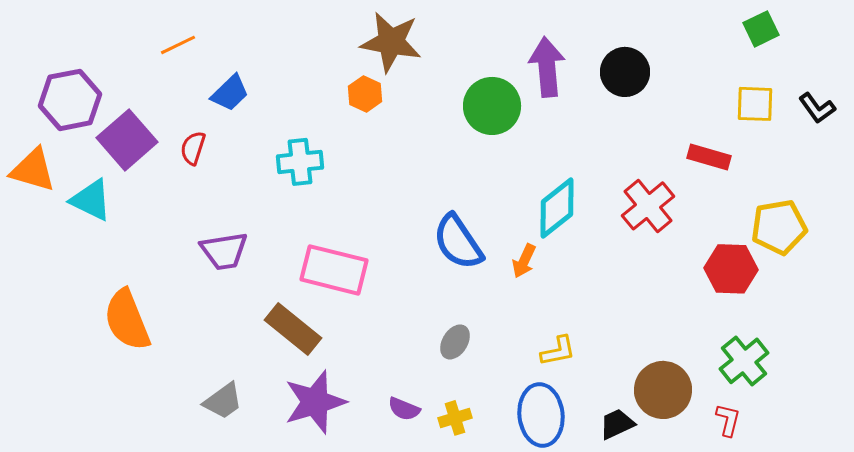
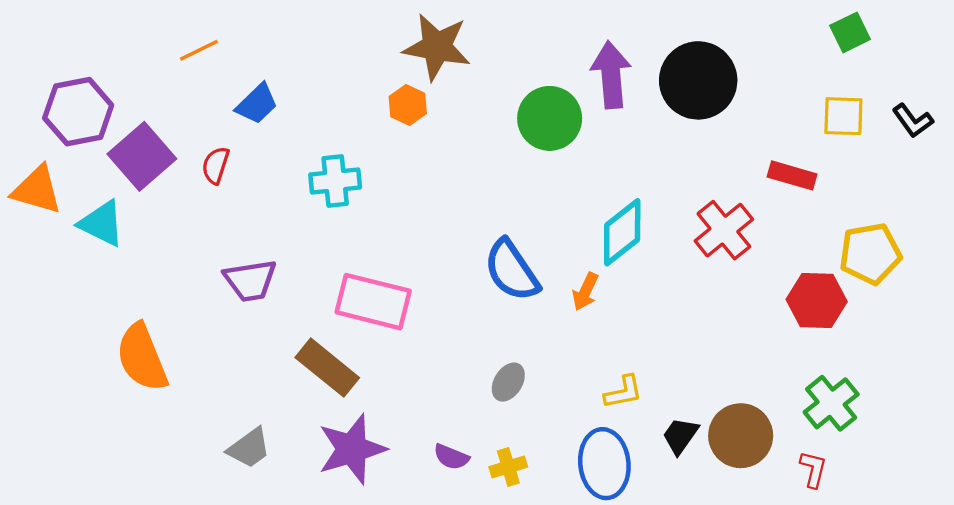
black circle: (625, 72) -> (698, 80), size x1.4
black trapezoid: (617, 424) -> (680, 436), moved, turned -30

